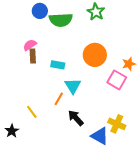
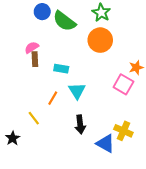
green semicircle: (61, 20) -> (64, 21), turned 40
orange circle: (95, 55) -> (100, 40), moved
orange line: (59, 99) -> (53, 98), moved
black arrow: (76, 118) -> (80, 124), turned -144

